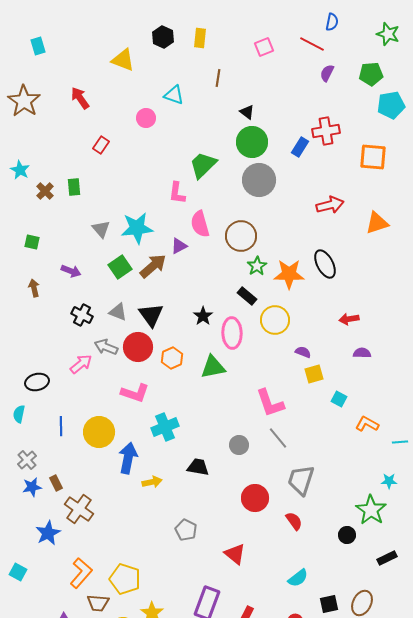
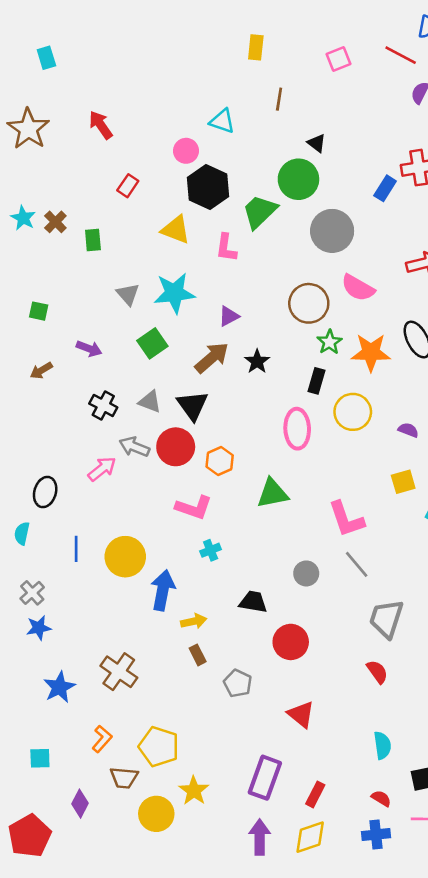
black hexagon: (163, 37) -> (208, 187), moved, size x1.5
yellow triangle: (123, 60) -> (176, 230), moved
green circle: (252, 142) -> (298, 179), moved
brown cross: (45, 191) -> (55, 222), moved
pink semicircle: (200, 224) -> (358, 288), moved, turned -44
brown arrow: (153, 266) -> (212, 358), moved
brown arrow: (34, 288) -> (41, 371), turned -108
black rectangle: (247, 296) -> (317, 381), turned 66
black star: (203, 316) -> (257, 361), moved
purple semicircle: (303, 352) -> (408, 430), moved
green triangle: (213, 367) -> (273, 493), moved
black ellipse: (37, 382) -> (45, 492), turned -60
pink L-shape: (135, 393) -> (194, 508), moved
cyan cross: (165, 427) -> (211, 550), size x0.6
brown rectangle: (56, 483) -> (198, 655), moved
red circle: (255, 498) -> (291, 642), moved
brown cross: (79, 509) -> (119, 672), moved
cyan square: (18, 572) -> (40, 758), moved, turned -30
orange L-shape: (81, 573) -> (102, 739), size x0.7
cyan semicircle: (298, 578) -> (382, 745), turned -60

